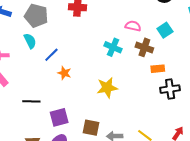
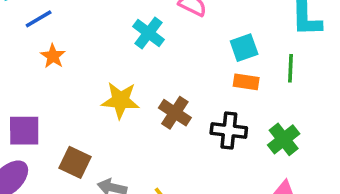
cyan square: (165, 30) -> (244, 48), moved
brown cross: (144, 47) -> (175, 113), moved
orange rectangle: (158, 69) -> (246, 82), moved

